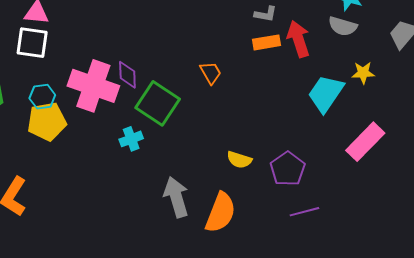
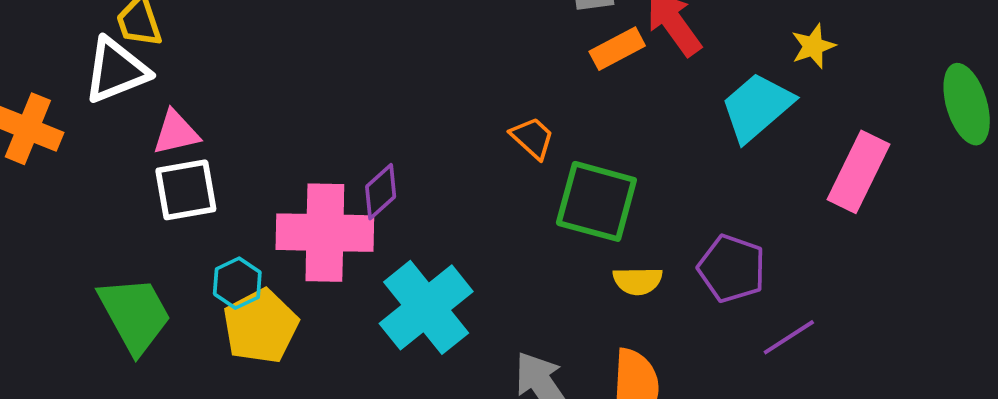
purple diamond: (127, 75) -> (381, 192), turned 68
cyan trapezoid: (326, 94) -> (757, 107), turned 33
green square: (158, 103) -> (596, 201), moved
cyan cross: (131, 139) -> (426, 307), size x2.0

